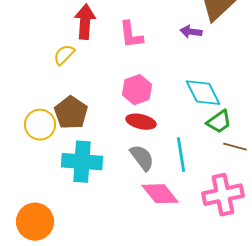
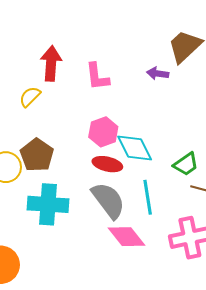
cyan diamond: (203, 93) -> (135, 148), moved
gray semicircle: (142, 158) -> (108, 200), size x1.4

